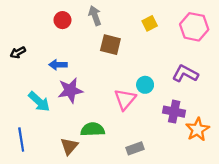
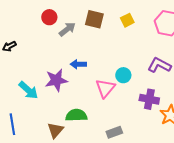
gray arrow: (95, 16) -> (67, 29), moved, turned 72
brown square: (110, 45) -> (94, 19), moved
blue arrow: (58, 65) -> (78, 64), moved

